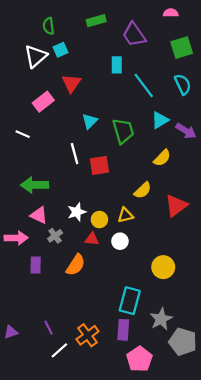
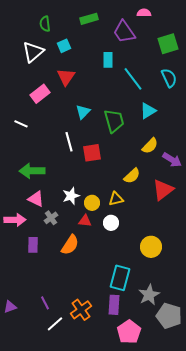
pink semicircle: (171, 13) -> (144, 13), moved
cyan square: (60, 50) -> (64, 46), moved
purple arrow: (186, 131) -> (172, 160), moved

